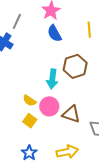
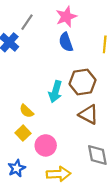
pink circle: (49, 106) -> (46, 145), moved
brown triangle: (71, 114) -> (89, 115), moved

